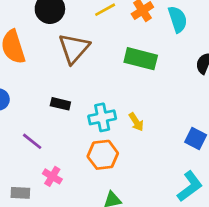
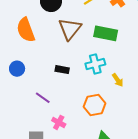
green rectangle: (141, 59) -> (106, 33), moved
cyan cross: (102, 117) -> (95, 64), moved

